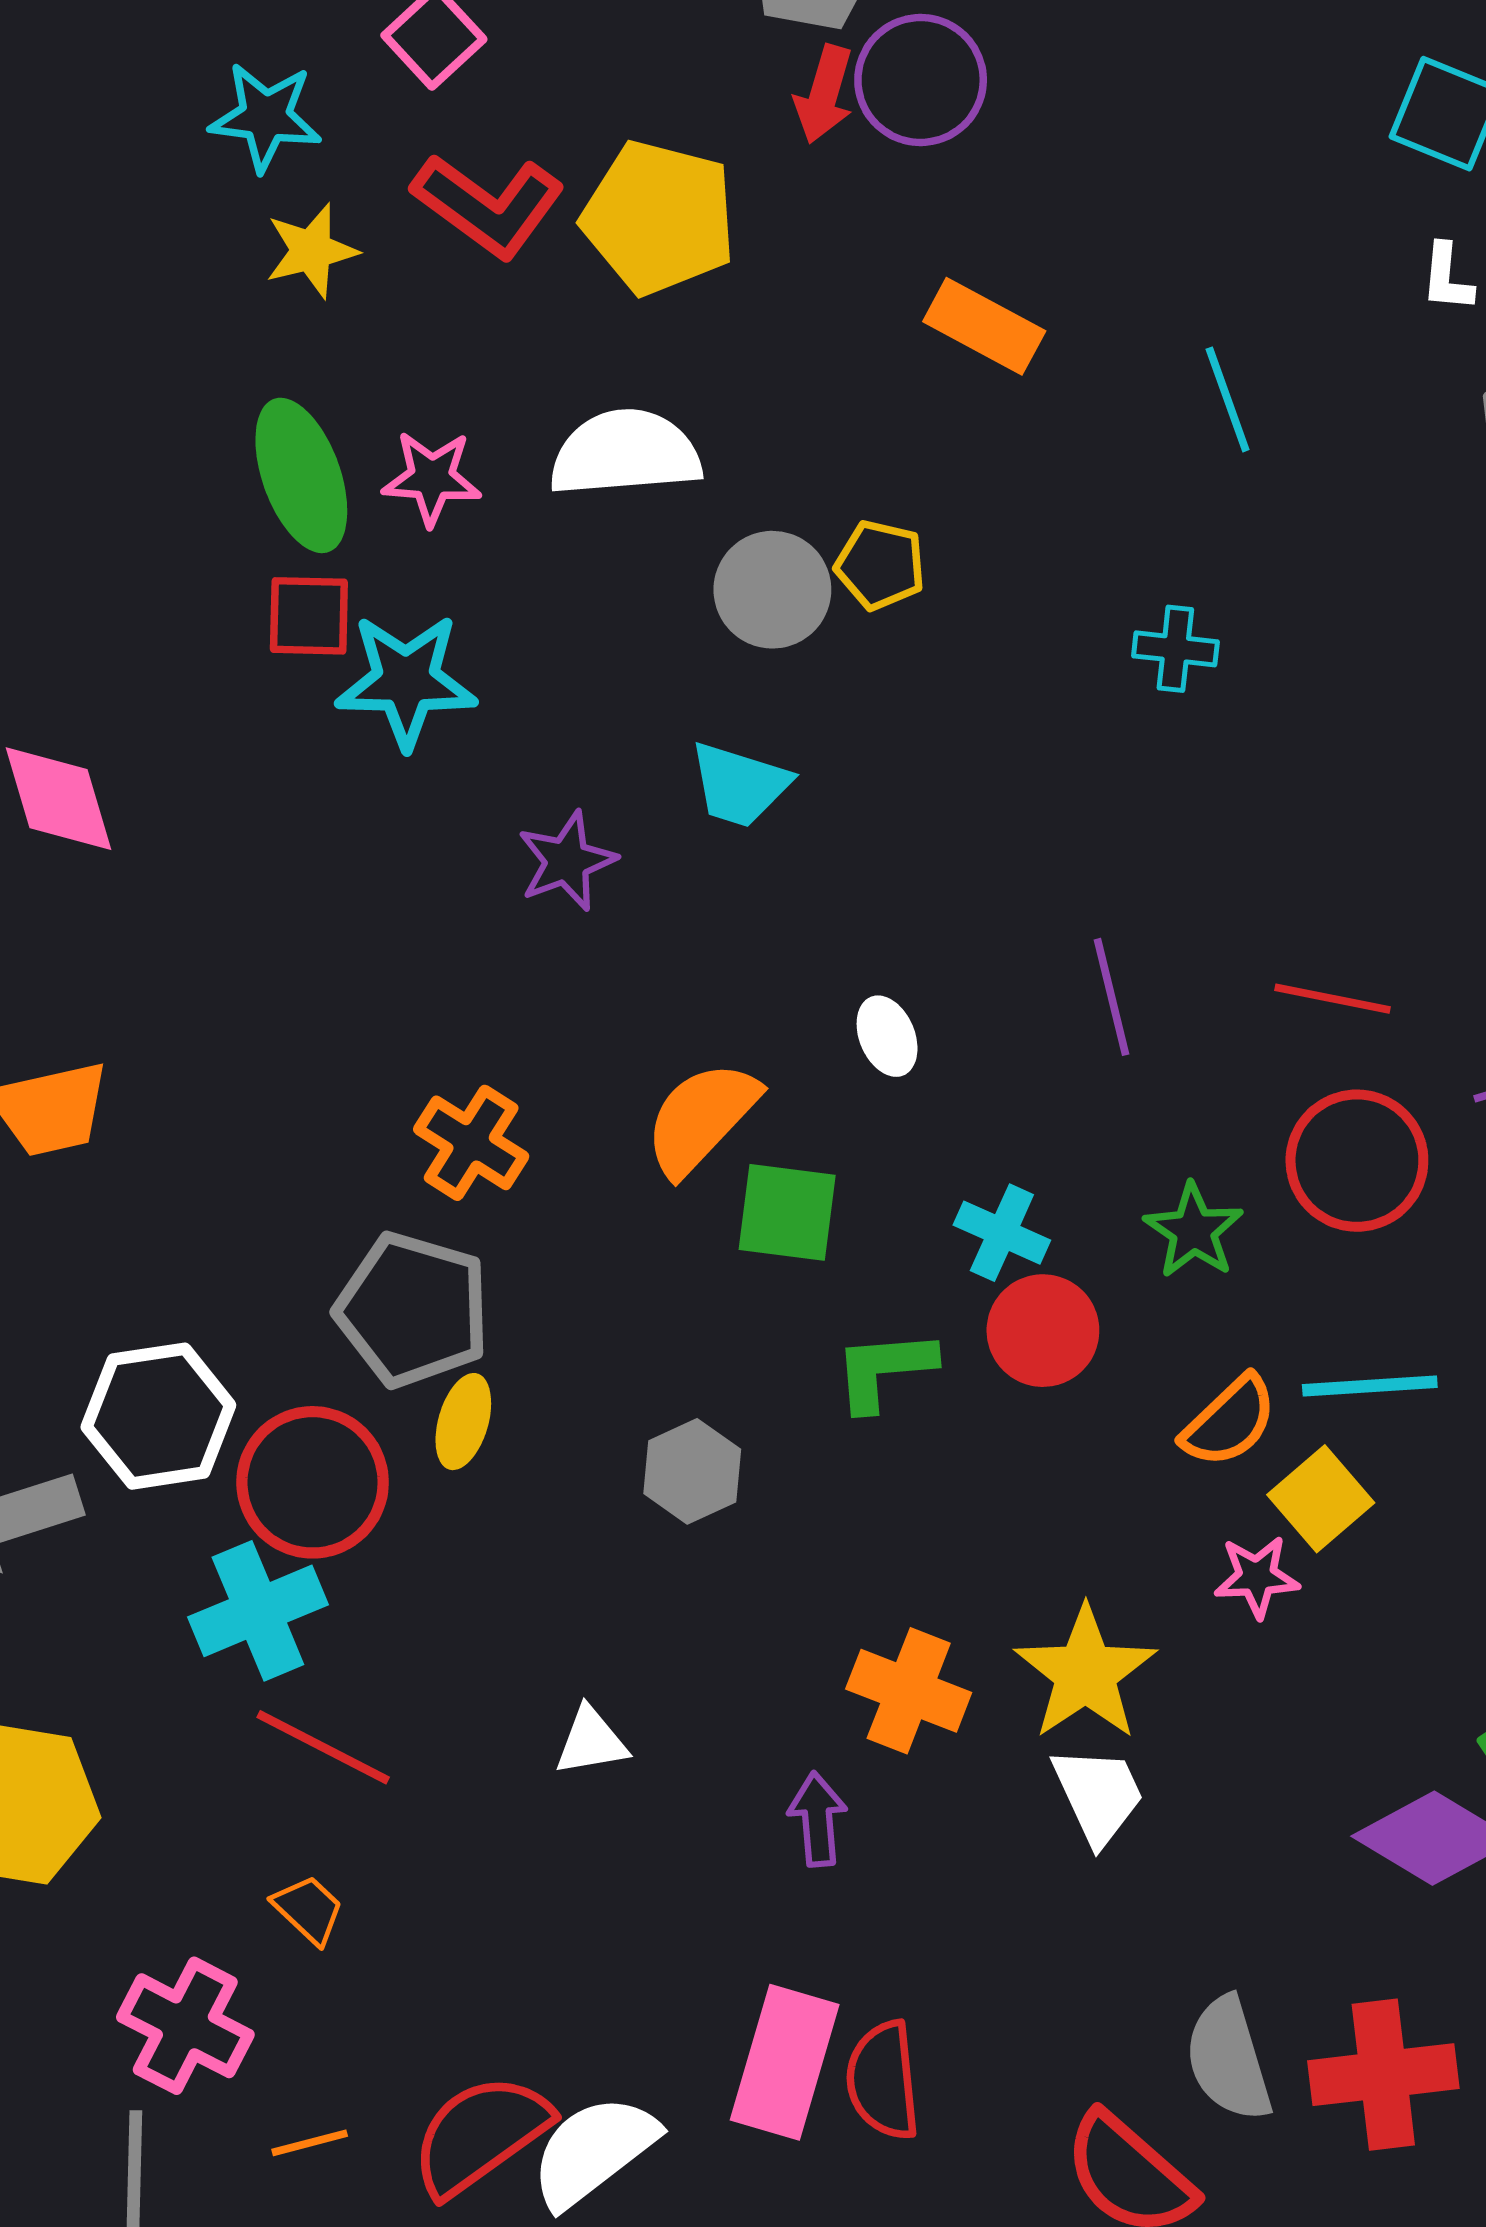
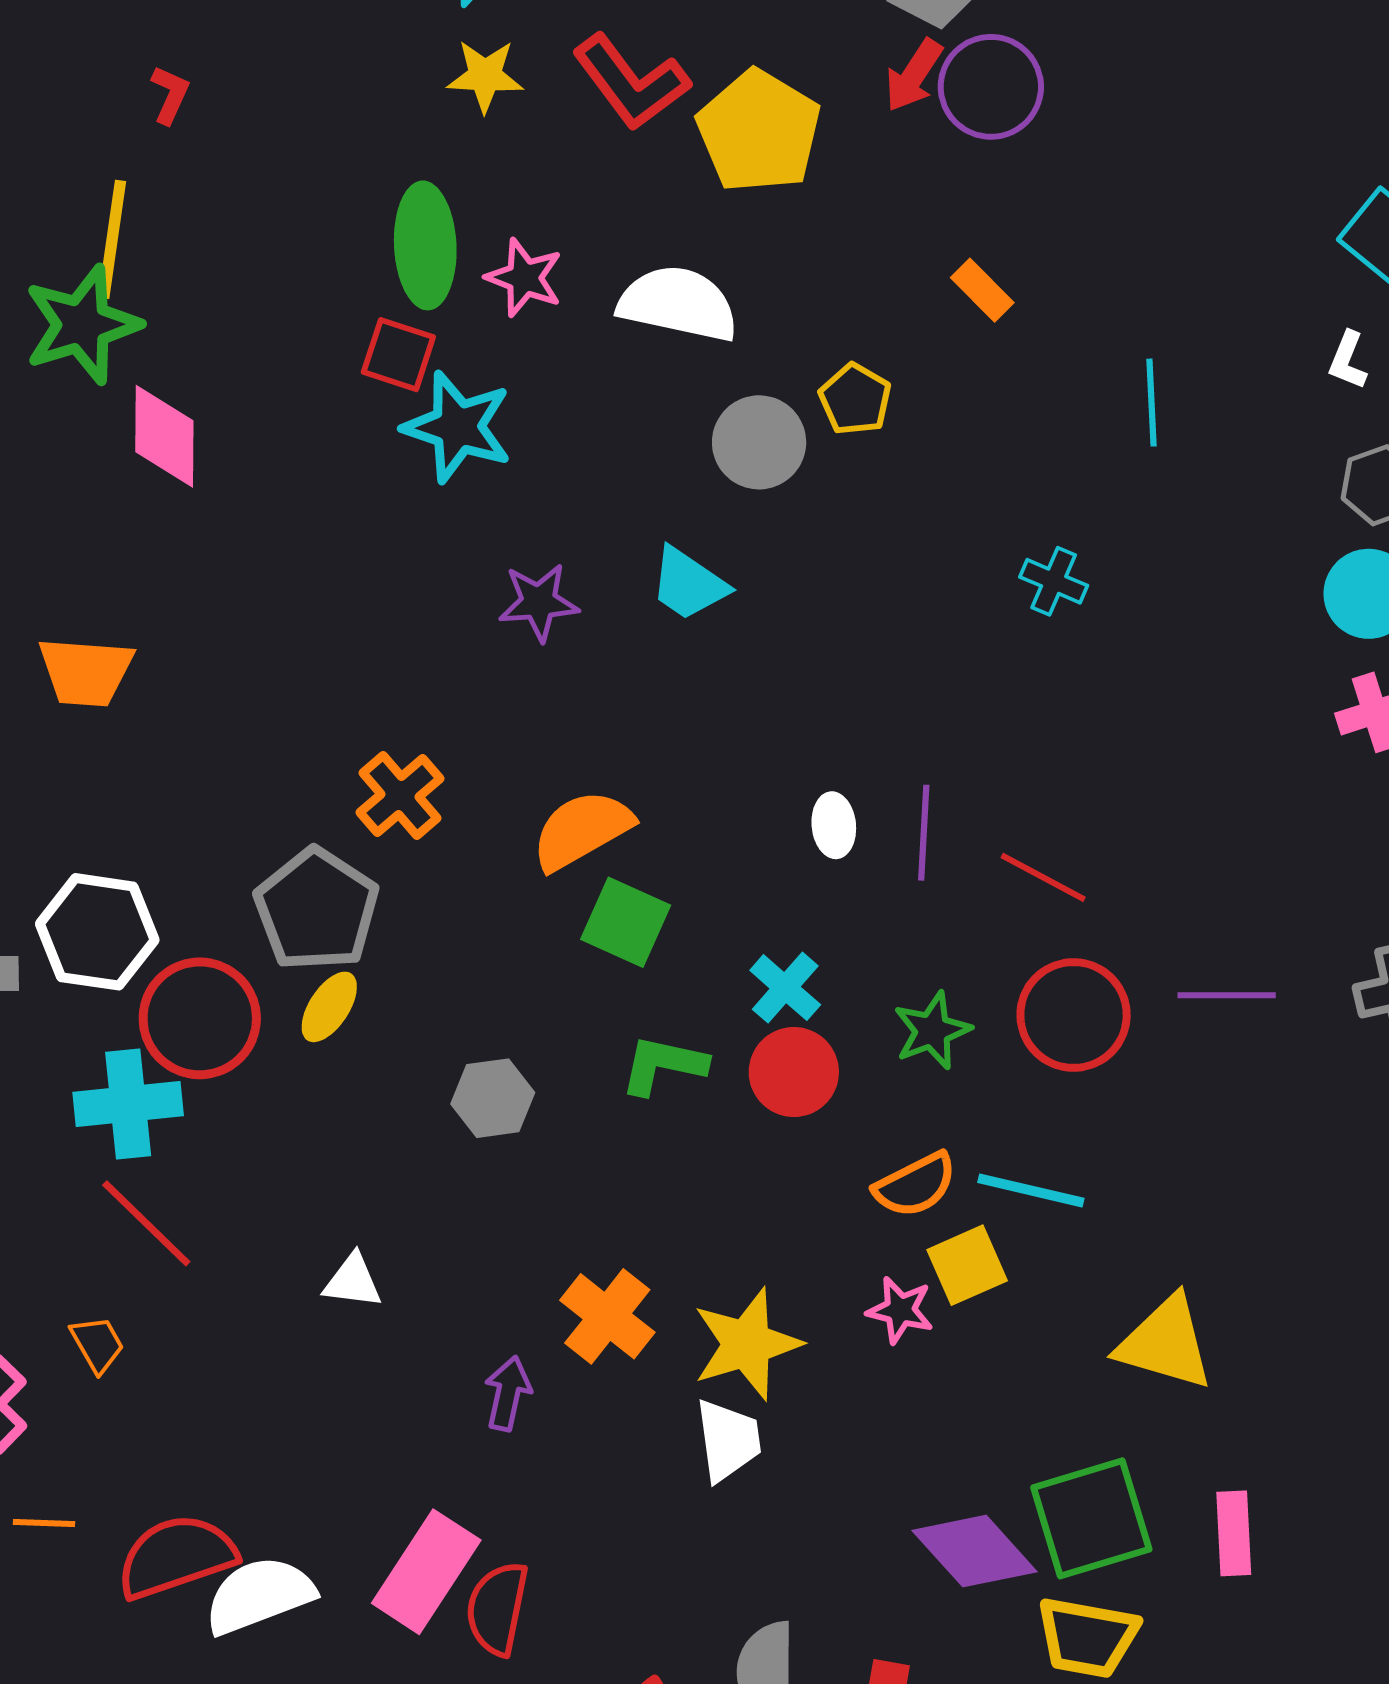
orange rectangle: (984, 326) -> (982, 290), size x0.7
yellow pentagon: (880, 565) -> (855, 399), moved
red line: (1333, 999) -> (1043, 877), moved
white ellipse: (887, 1036) -> (834, 825), moved

